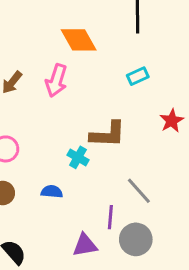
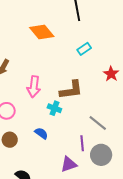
pink arrow: (56, 81) -> (34, 87), moved
blue semicircle: (52, 192) -> (41, 133), turned 40

